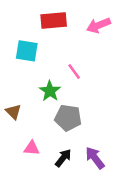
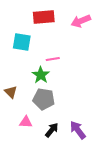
pink line: (74, 72) -> (53, 59), moved, turned -64
gray pentagon: (68, 118) -> (44, 99), moved

